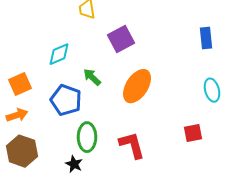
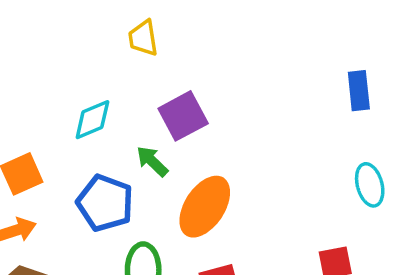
purple square: (121, 39) -> (183, 116), moved
orange ellipse: (137, 86) -> (205, 207), moved

